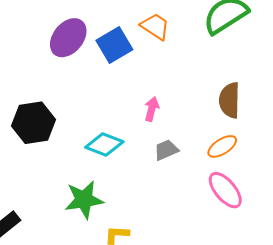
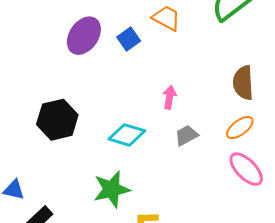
blue square: (114, 45) -> (129, 39), size x0.7

